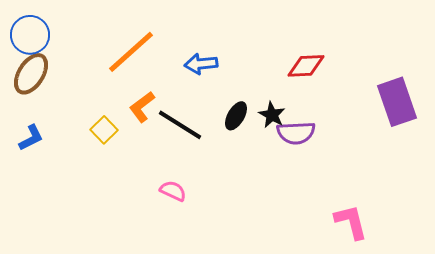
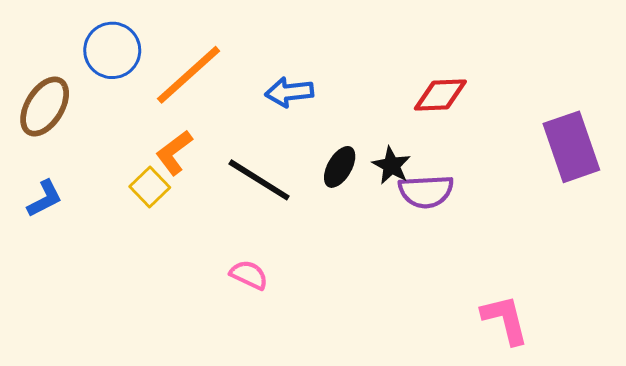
blue circle: (30, 35) -> (112, 50), moved
orange L-shape: (142, 107) -> (174, 153), moved

